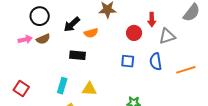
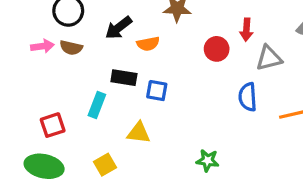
brown semicircle: (43, 39) -> (71, 48), turned 32
blue square: (128, 61) -> (157, 91), moved
cyan rectangle: (62, 86) -> (97, 105), moved
red square: (21, 89) -> (53, 125), moved, turned 35

